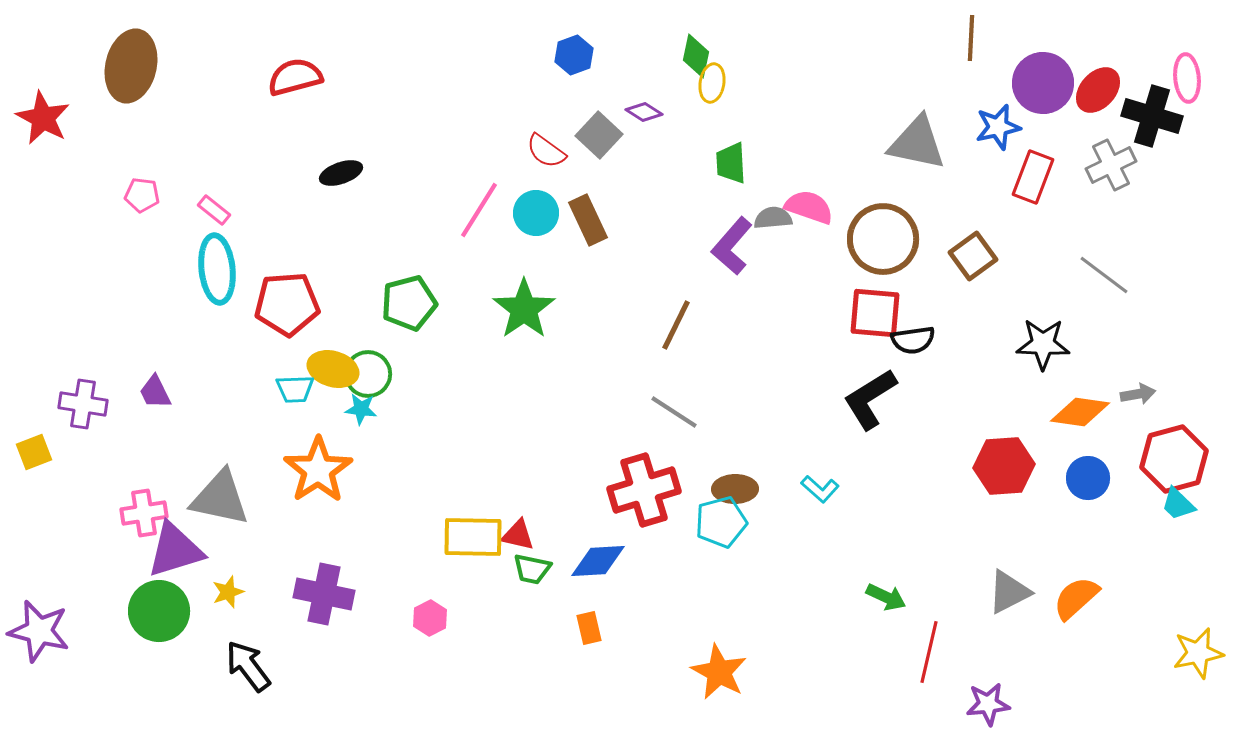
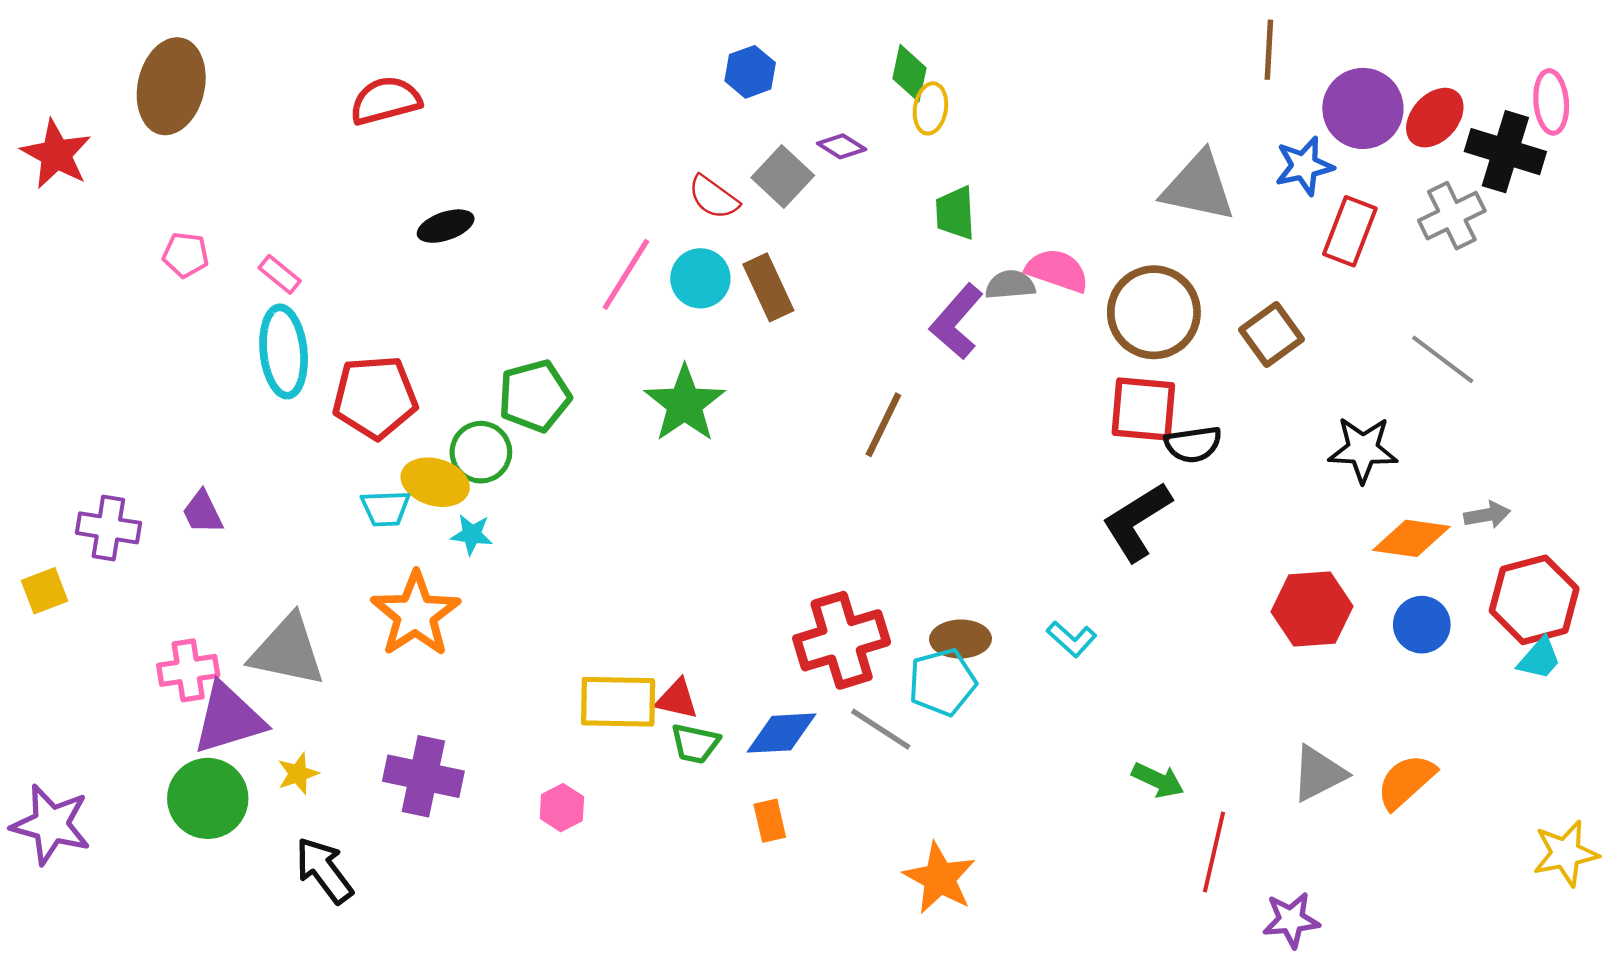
green circle: (368, 374) -> (481, 452), moved
gray line: (674, 412) -> (881, 729), moved
cyan trapezoid: (1178, 504) -> (1539, 659), turned -93

